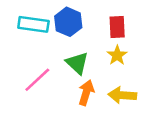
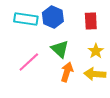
yellow star: (117, 55) -> (96, 51), moved

